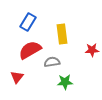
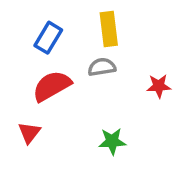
yellow rectangle: (62, 34) -> (109, 29), moved
gray semicircle: (52, 62) -> (102, 67), moved

